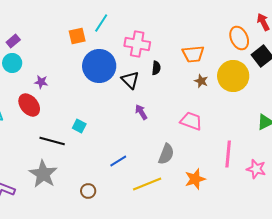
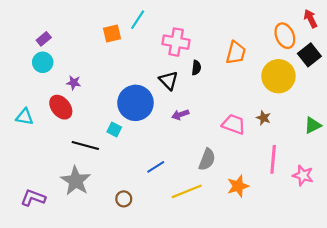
orange trapezoid: (193, 54) -> (236, 53), turned -70
blue circle: (99, 66) -> (135, 103), moved
brown star: (201, 81) -> (264, 118), moved
purple arrow: (141, 112) -> (180, 115), turned -77

